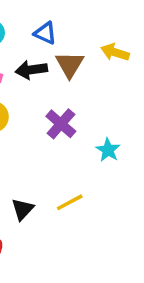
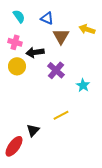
black arrow: (31, 70) -> (35, 52), moved
black triangle: (23, 209) -> (33, 130), moved

